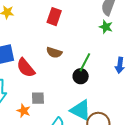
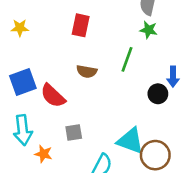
green line: (85, 62) -> (127, 59), moved
black circle: (81, 76) -> (158, 94), moved
orange star: (24, 111) -> (43, 154), moved

